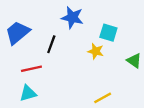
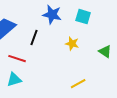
cyan square: (108, 33) -> (83, 17), moved
red line: (31, 69) -> (17, 59), turned 30

